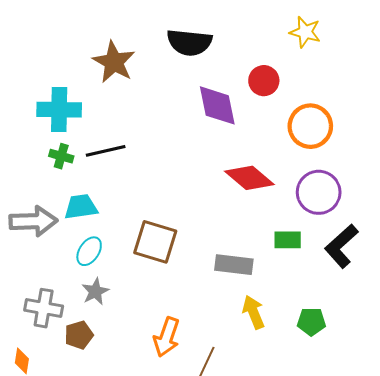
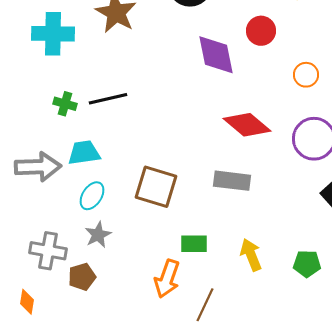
cyan cross: (59, 110) -> (53, 34), moved
orange circle: (310, 126) -> (306, 75), size x0.6
green rectangle: (288, 240) -> (194, 244), moved
gray rectangle: (234, 265) -> (232, 181), moved

